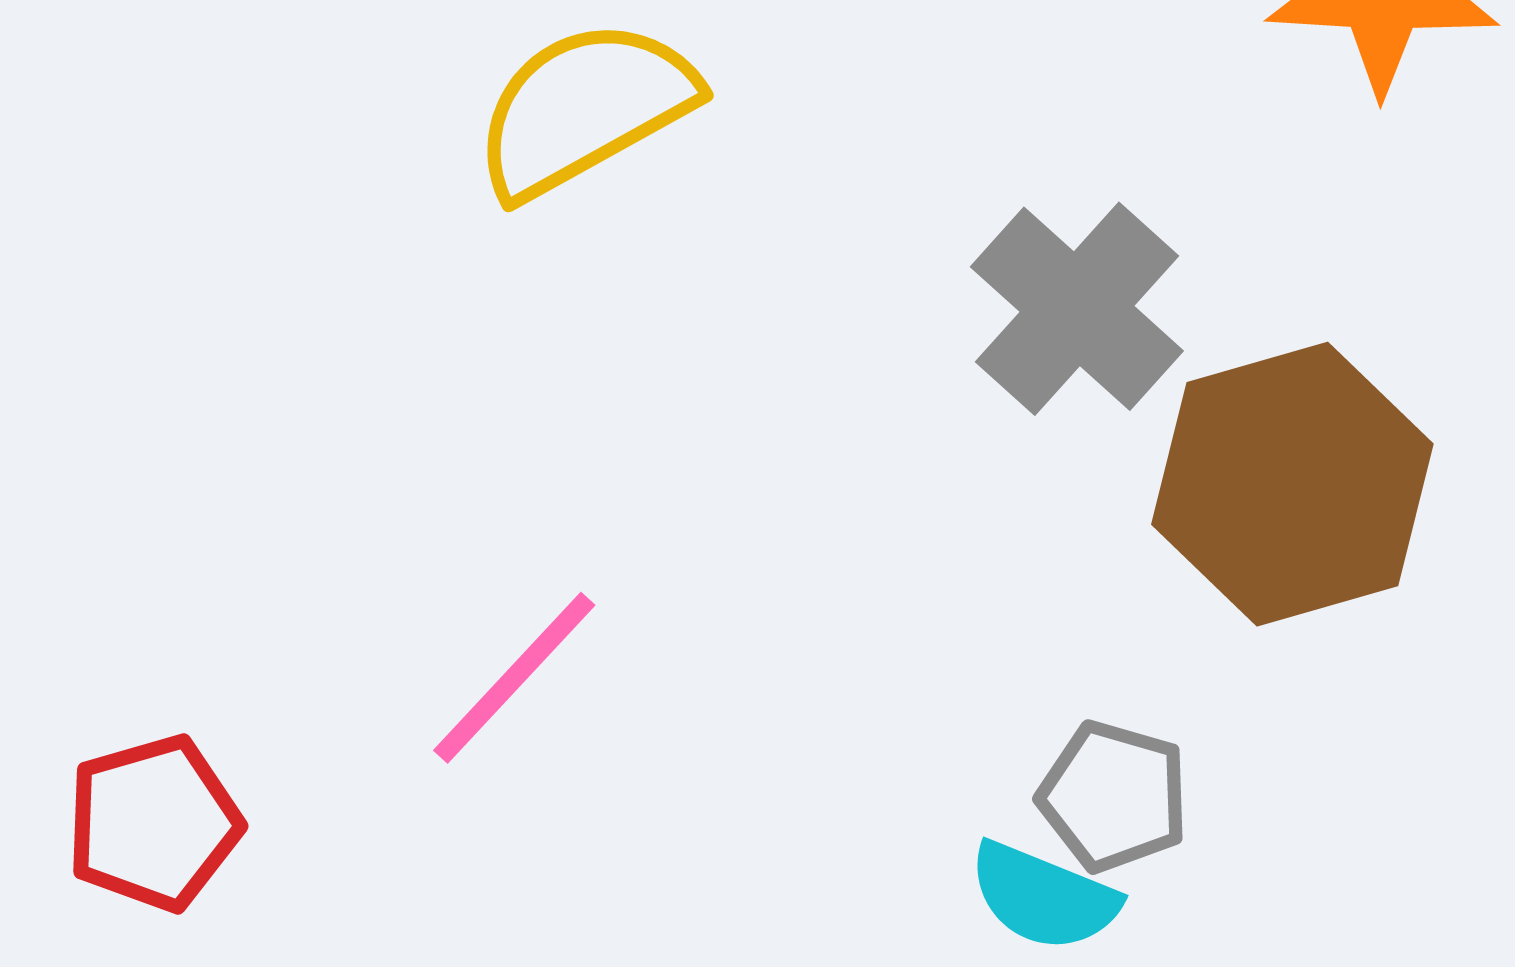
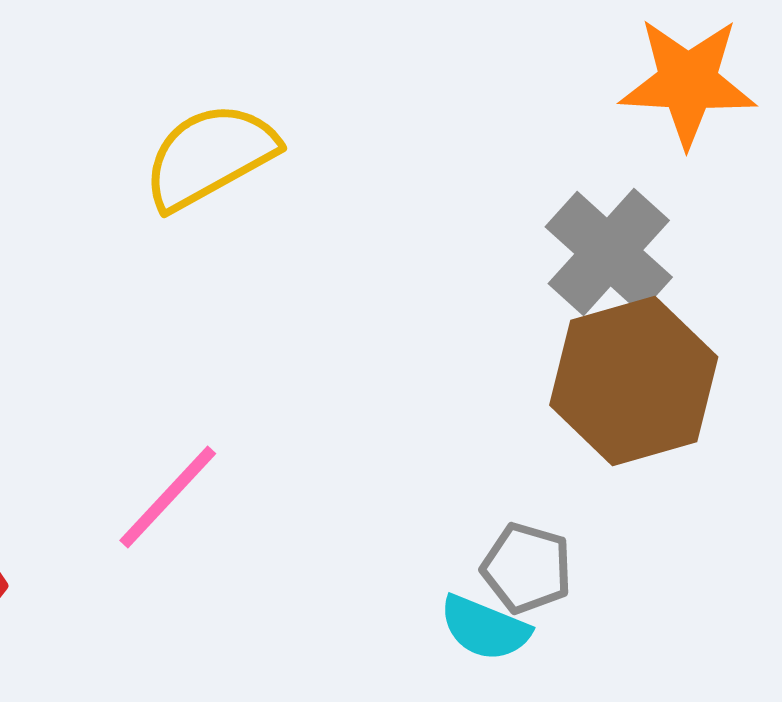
gray cross: (1077, 309) -> (609, 252), moved

